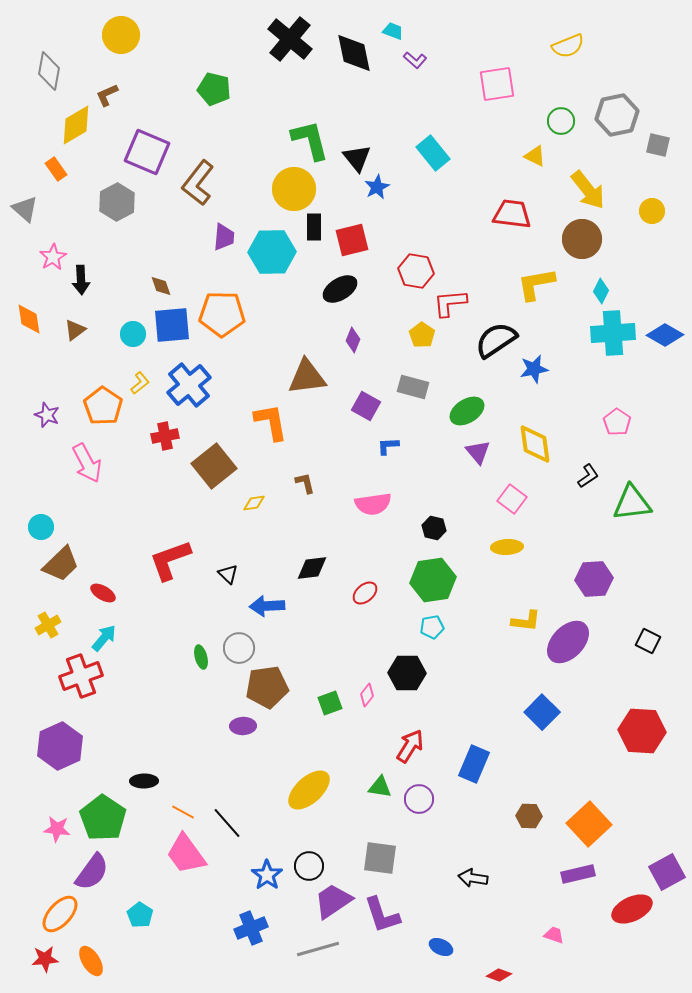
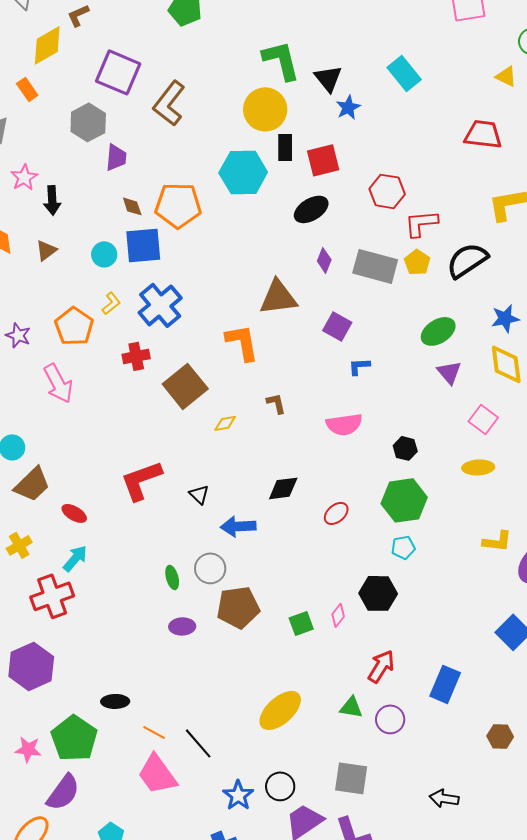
purple trapezoid: (224, 237) -> (116, 157), moved
orange pentagon: (222, 314) -> (178, 205), moved
yellow pentagon: (422, 335) -> (417, 262), moved
blue star: (534, 369) -> (505, 318), moved
gray rectangle: (413, 387) -> (375, 266), moved, size x1.4
purple ellipse: (243, 726) -> (182, 626), moved

